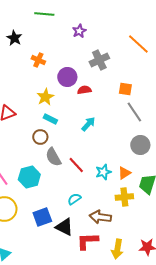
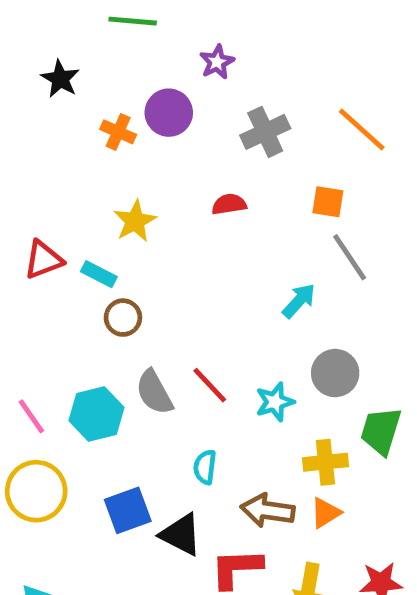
orange line: (138, 44) -> (362, 130), moved
purple circle: (67, 77) -> (169, 113), moved
cyan rectangle: (50, 119) -> (99, 274), moved
cyan arrow: (88, 124) -> (299, 301), moved
gray circle: (140, 145) -> (335, 373), moved
gray semicircle: (53, 157) -> (154, 392), moved
orange triangle: (124, 173) -> (325, 513), moved
cyan semicircle: (74, 199) -> (205, 467), turned -48

